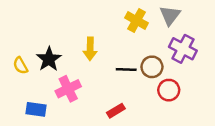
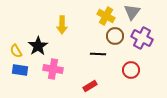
yellow arrow: (90, 49) -> (62, 25), moved
brown circle: (152, 67) -> (115, 36), moved
pink cross: (68, 89) -> (53, 69), turned 36
blue rectangle: (36, 109) -> (20, 70), moved

